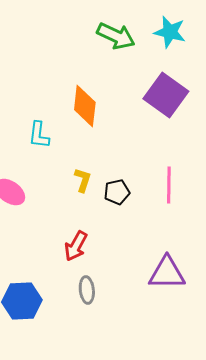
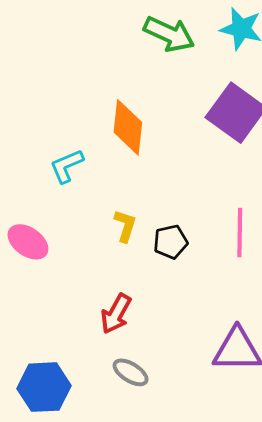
cyan L-shape: (39, 135) -> (67, 166), turned 60
gray ellipse: (87, 290) -> (131, 372), turned -52

